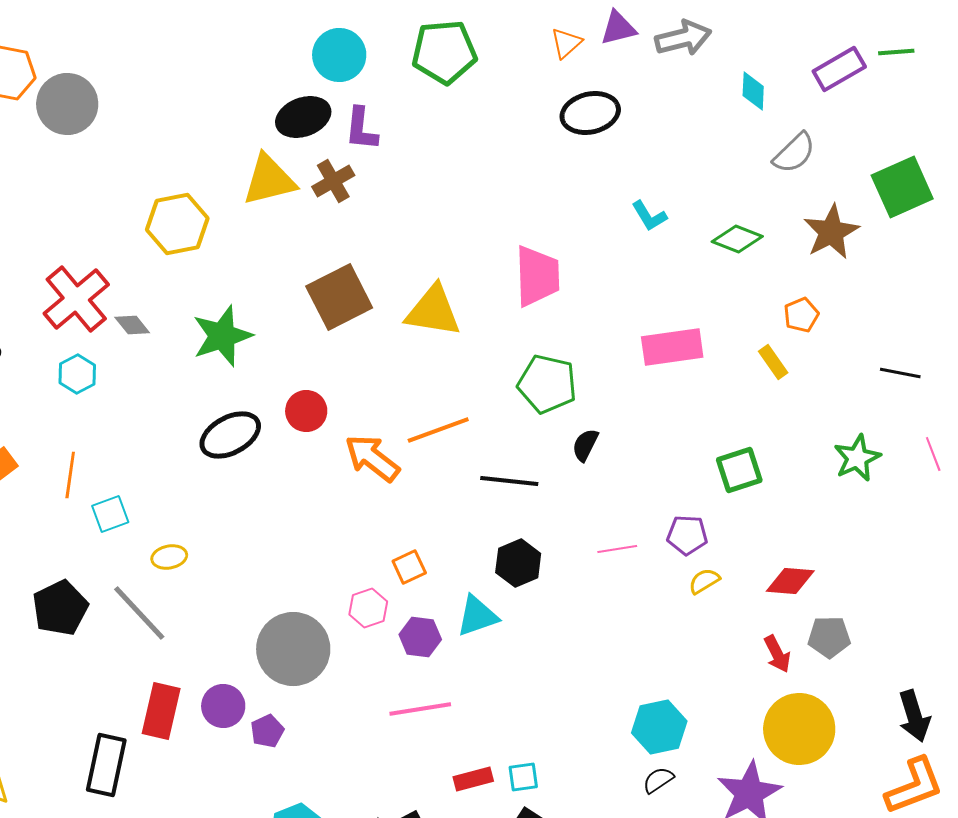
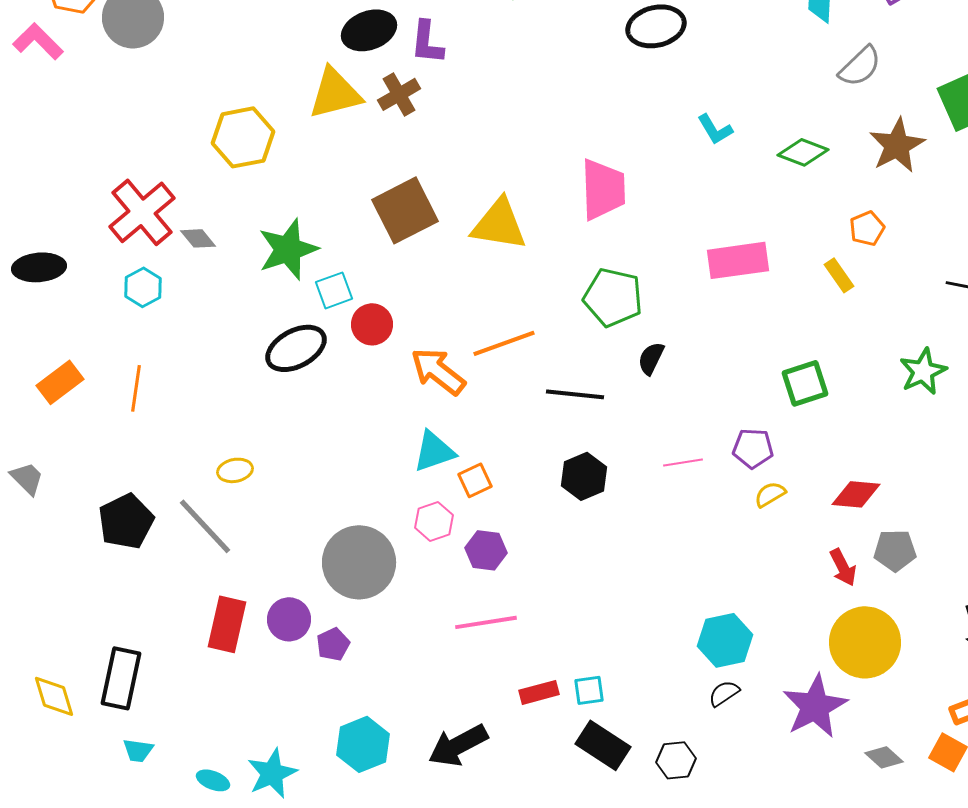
cyan square: (110, 514) -> (334, 290), moved
cyan triangle: (477, 616) -> (434, 451), moved
black rectangle: (106, 765) -> (121, 678), moved

